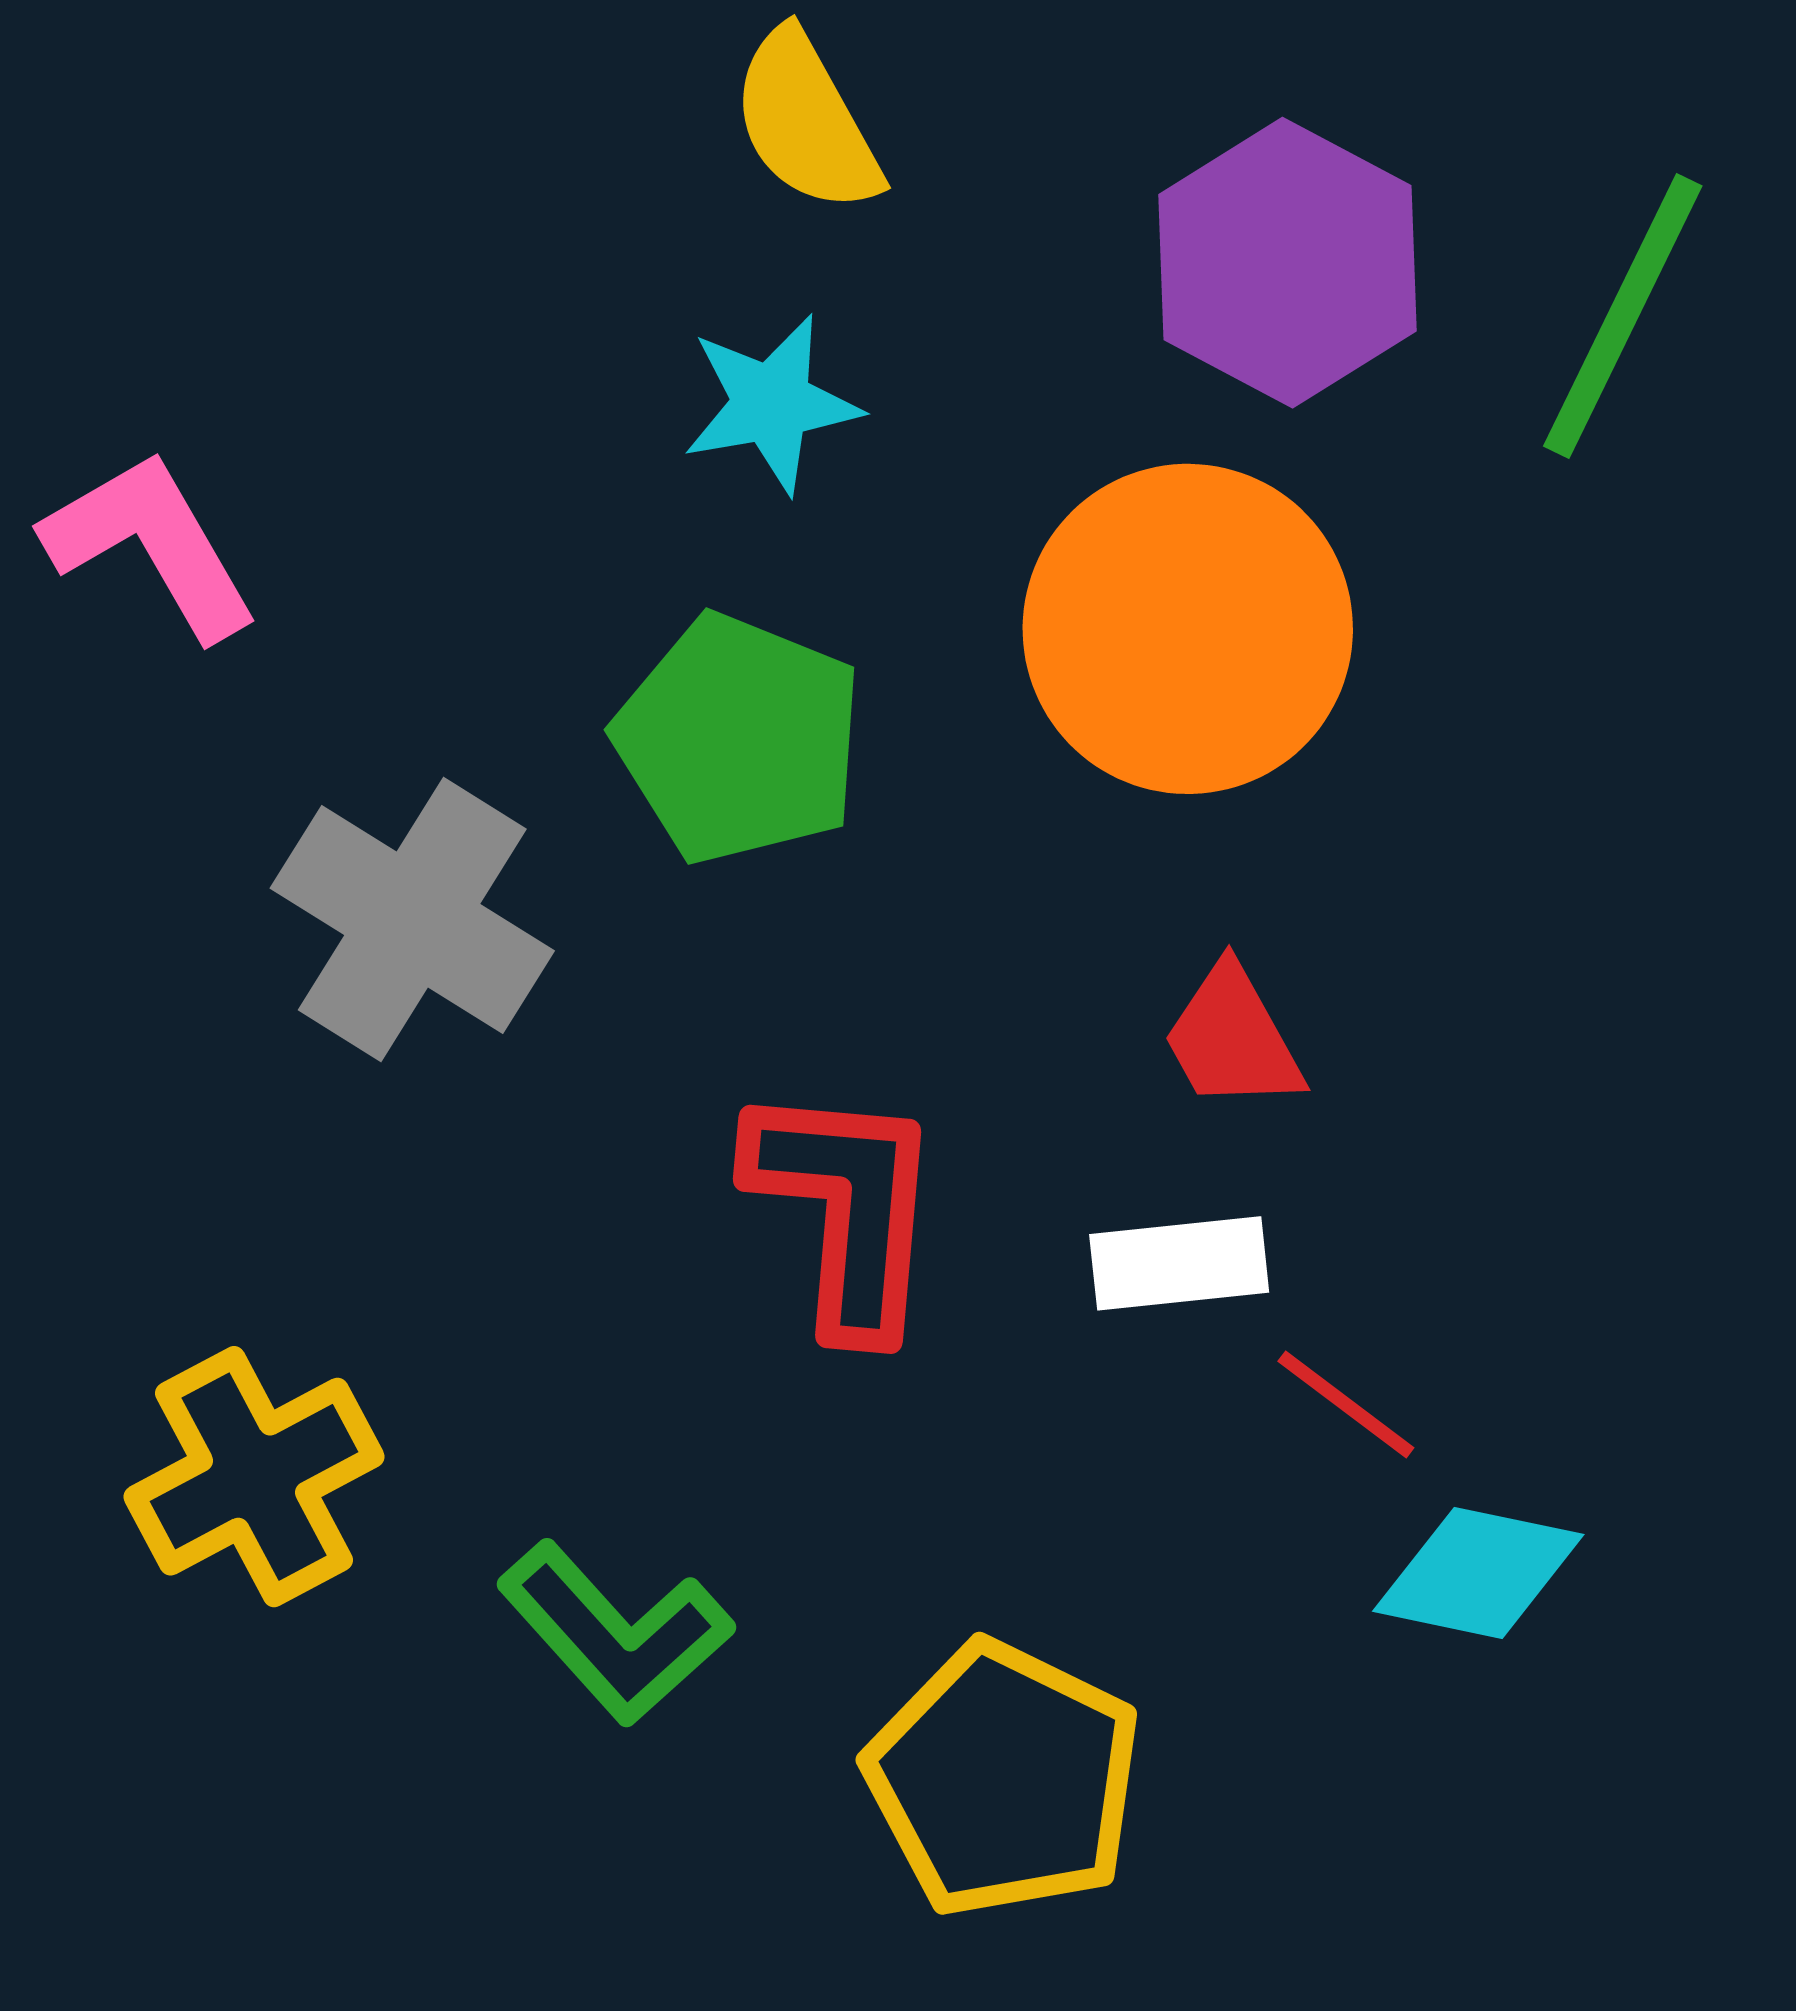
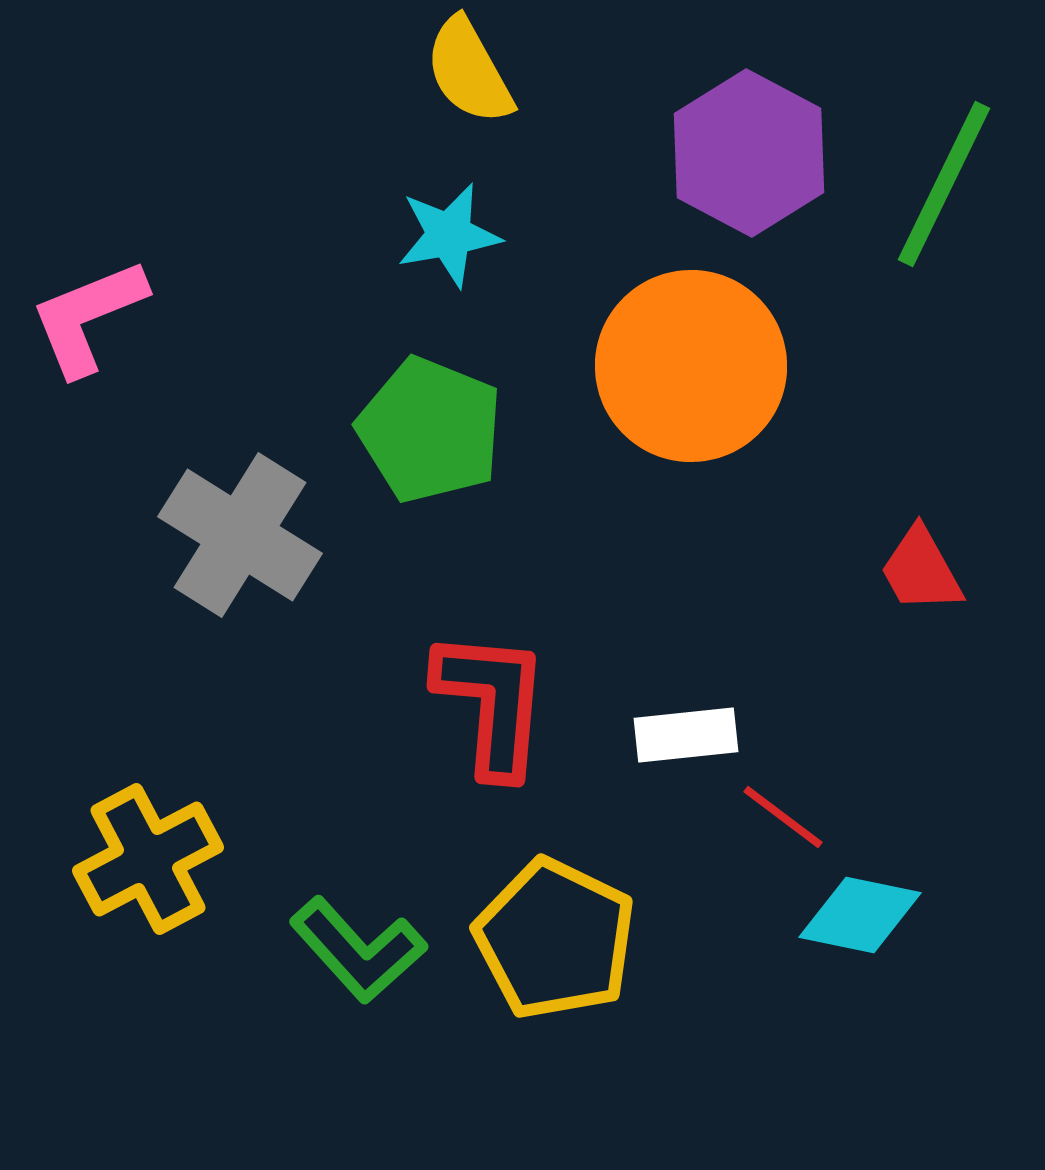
pink L-shape: (151, 545) -> (88, 317), turned -82
red trapezoid: (1232, 1038) -> (921, 570), moved
yellow pentagon: (1004, 1779) -> (555, 939), moved

